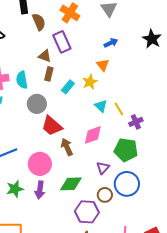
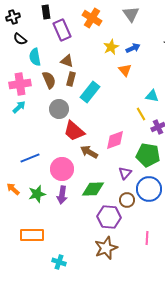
brown semicircle: (39, 22) -> (49, 80), moved
purple rectangle: (62, 42) -> (62, 30), moved
cyan semicircle: (22, 80) -> (35, 57), moved
yellow star: (90, 82) -> (111, 47), moved
cyan rectangle: (68, 87) -> (90, 92), size x1.5
cyan triangle: (101, 106) -> (152, 96), moved, turned -32
brown arrow: (67, 147) -> (89, 152), turned -36

